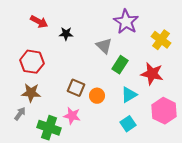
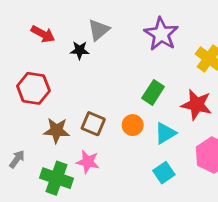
gray triangle: (104, 46) -> (99, 30), moved, turned 36
brown star: (31, 93) -> (57, 131), moved
orange circle: (97, 96) -> (133, 125), moved

